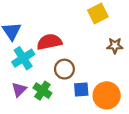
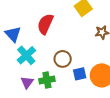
red semicircle: (49, 42) -> (45, 24), moved, turned -45
green cross: (42, 91) -> (47, 80), turned -35

